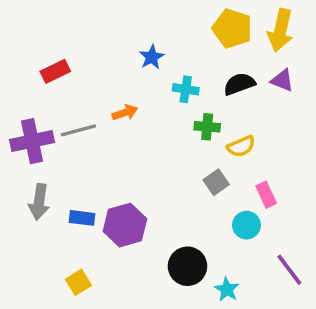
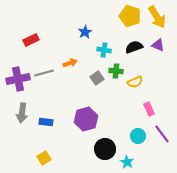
yellow arrow: (280, 30) -> (157, 17), turned -45
gray square: (216, 182) -> (97, 78), moved
purple hexagon: (125, 225) -> (86, 119), moved
cyan circle: (246, 225) -> (138, 136), moved
purple line: (289, 270) -> (162, 134), moved

